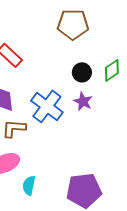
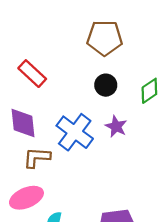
black circle: (82, 72) -> (106, 85), moved

